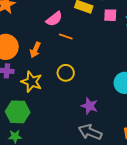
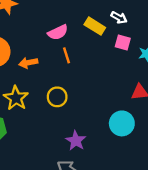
orange line: (66, 37) -> (66, 55), turned 40
orange arrow: (35, 50) -> (28, 63), turned 42

